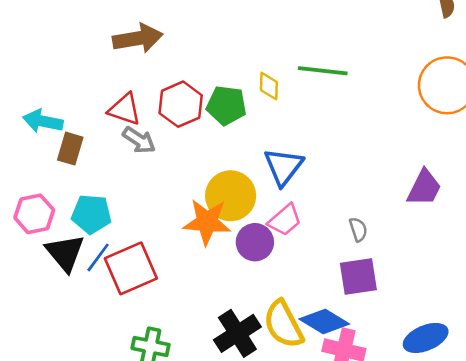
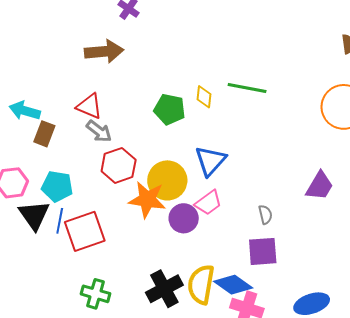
red hexagon: (181, 104) -> (119, 165), moved
blue line: (98, 257) -> (60, 221), turned -30
yellow semicircle: (283, 324) -> (201, 284), turned 33

